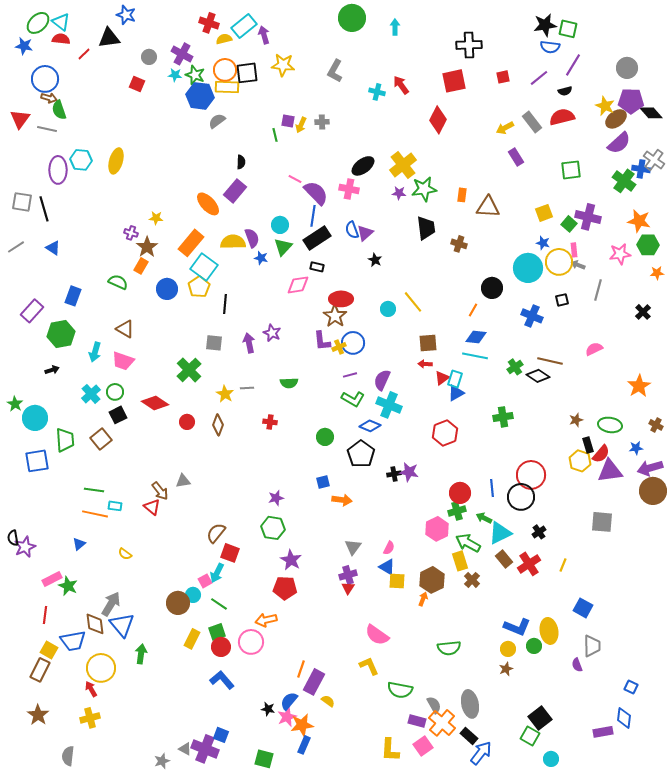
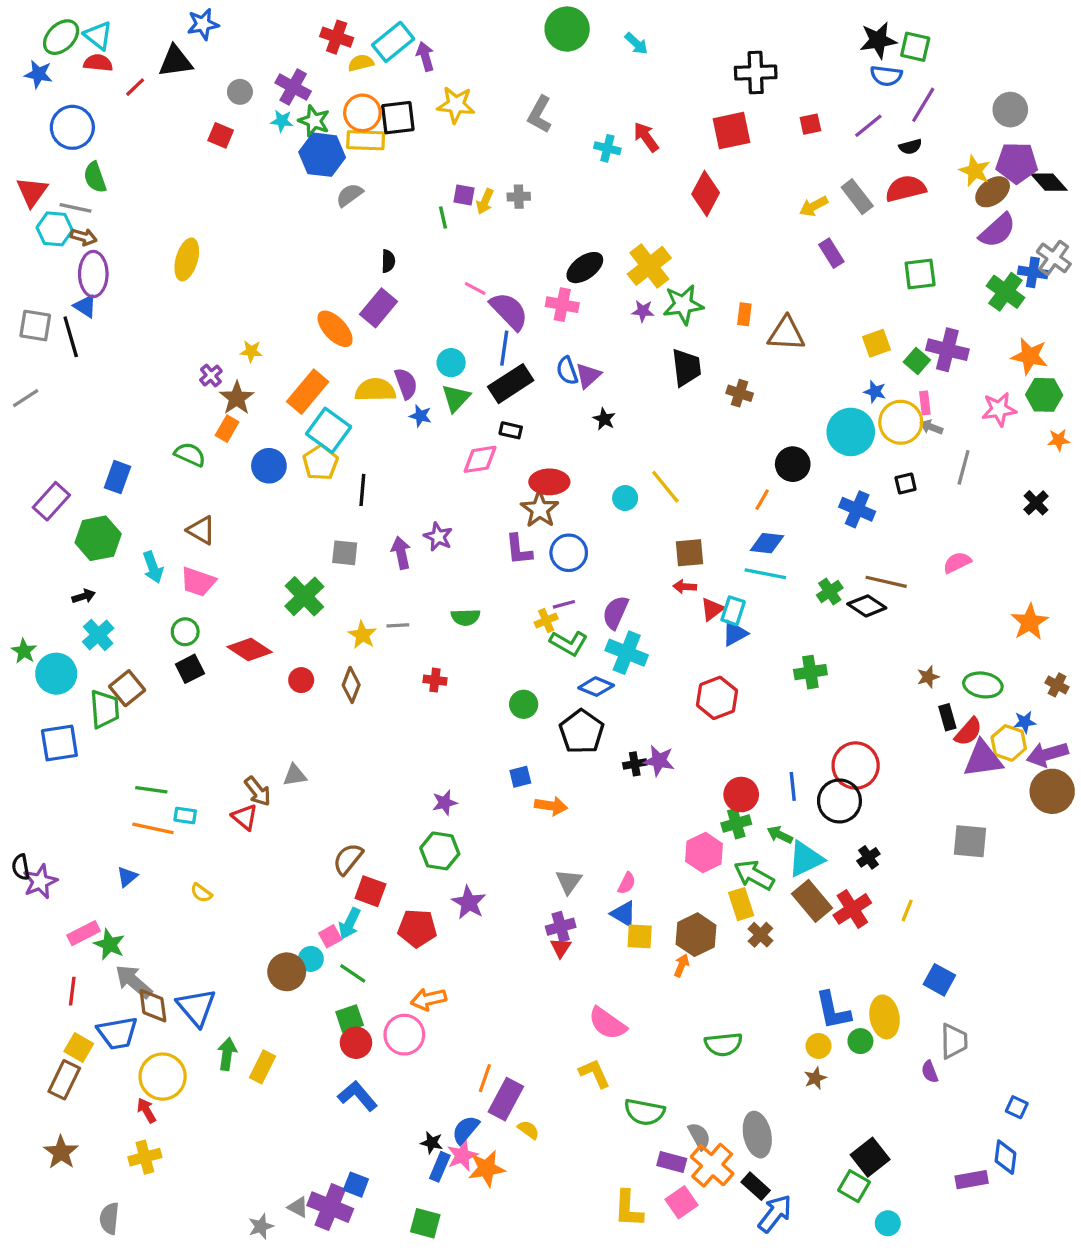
blue star: (126, 15) -> (203, 24), turned -30
cyan arrow: (395, 27) -> (636, 44), turned 133
brown arrow: (49, 98) -> (84, 237), moved
cyan hexagon: (81, 160) -> (55, 229), moved
purple cross: (131, 233) -> (211, 376), turned 32
blue triangle: (53, 248) -> (85, 306), moved
yellow cross: (339, 347) -> (546, 620), moved
cyan arrow: (95, 352) -> (153, 567), turned -36
cyan cross: (91, 394) -> (98, 635), moved
brown square: (101, 439) -> (127, 688), moved
yellow hexagon: (580, 461) -> (1009, 743), moved
brown rectangle: (504, 559) -> (812, 901), size x1.4
red pentagon: (285, 588) -> (417, 928), moved
gray arrow: (111, 604) -> (134, 981), moved, turned -80
blue L-shape: (517, 627) -> (833, 1010), turned 56
yellow rectangle: (192, 639) -> (262, 1067), moved
blue rectangle: (304, 745) -> (440, 1167), moved

